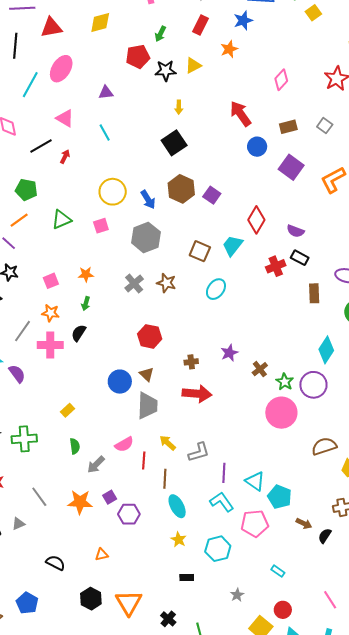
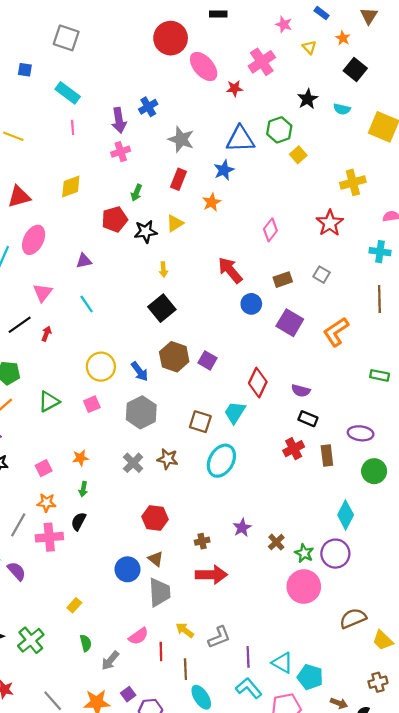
pink triangle: (65, 118) -> (43, 293), turned 42
red cross: (276, 266) -> (294, 449), moved
cyan ellipse: (216, 289) -> (221, 461), size x1.4
green cross: (24, 439) -> (31, 640), turned -30

